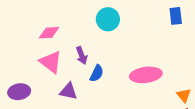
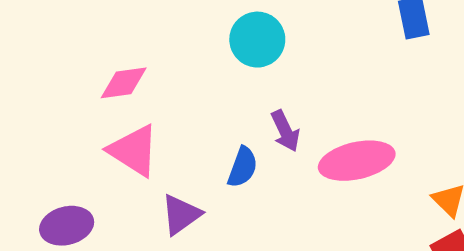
purple arrow: (82, 56) -> (285, 131), moved
purple triangle: (68, 91) -> (181, 215), turned -42

